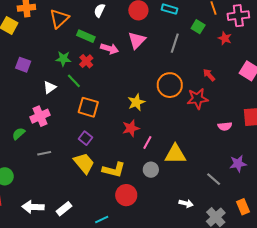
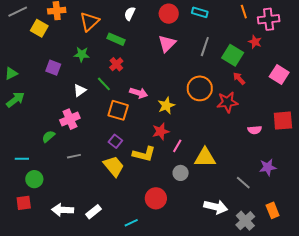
green square: (198, 27) -> (233, 55), moved, size x1.5
pink arrow: (110, 49) -> (139, 93), moved
green star: (63, 59) -> (82, 54), moved
yellow L-shape: (114, 170) -> (144, 154), moved
white arrow: (186, 203) -> (216, 207), size x1.6

